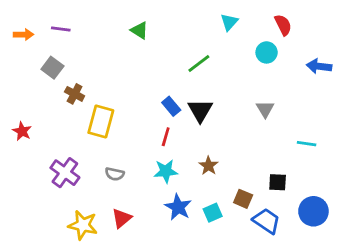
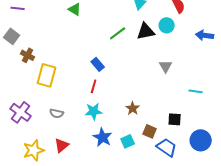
black triangle: (200, 110) -> (146, 31), moved, turned 48
brown star: (209, 166) -> (133, 108), moved
yellow star: (83, 225) -> (34, 150), turned -30

